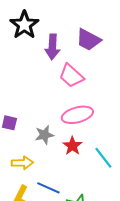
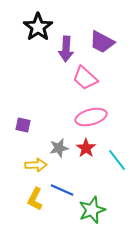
gray star: (44, 135) -> (59, 148), moved

